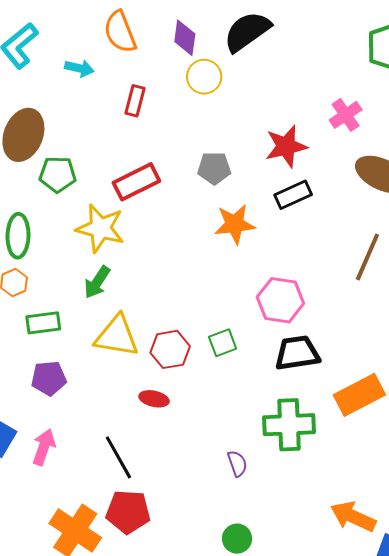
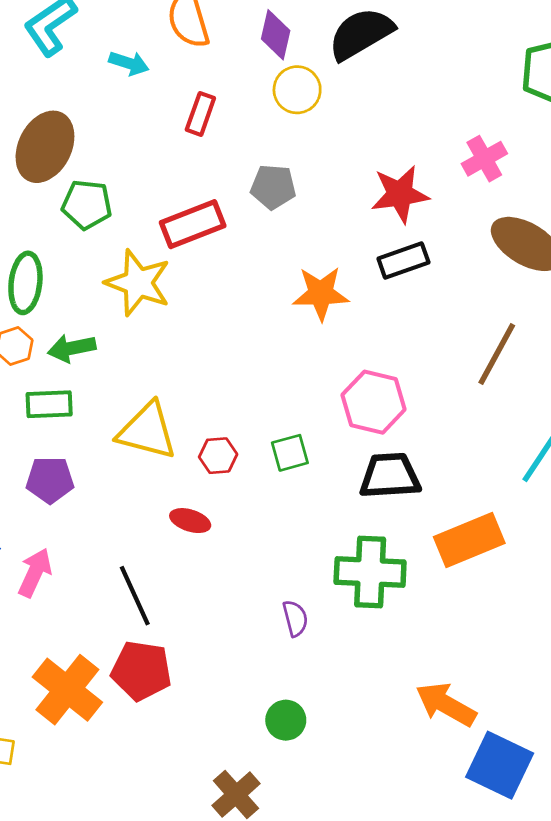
gray pentagon: (214, 168) -> (273, 187), moved
green arrow: (97, 282) -> (72, 348), moved, turned 40
red hexagon: (170, 349) -> (218, 456), size x0.7

